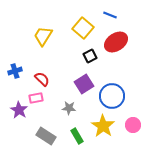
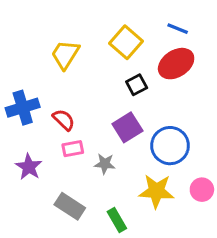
blue line: (110, 15) -> (178, 29), moved
blue cross: (15, 71) -> (23, 108), size x1.5
pink rectangle: (36, 98) -> (73, 149), moved
yellow star: (103, 126) -> (156, 191), turned -30
green rectangle: (77, 136) -> (117, 220), moved

